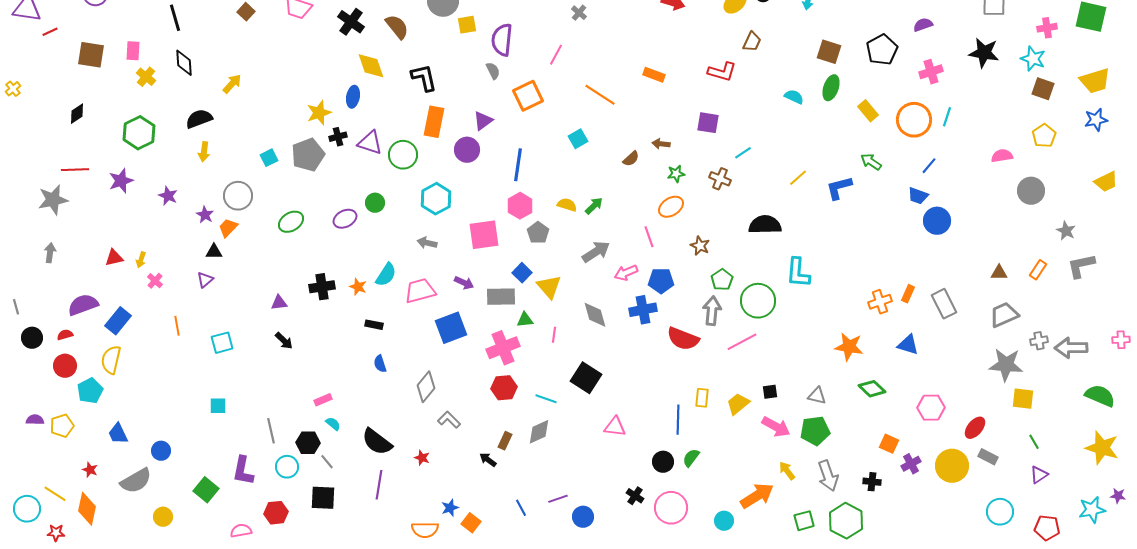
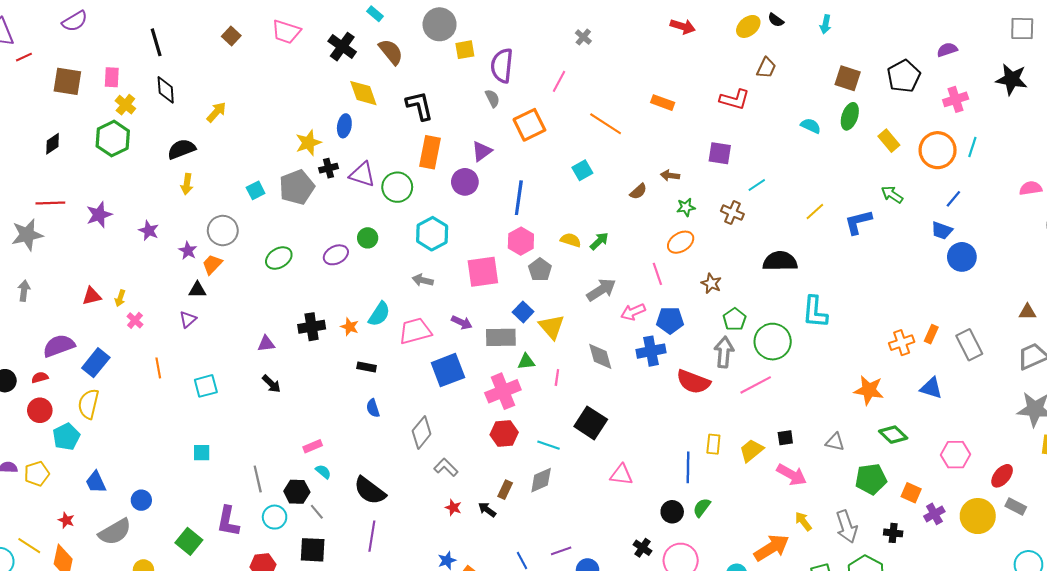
green hexagon: (139, 133) -> (113, 139), moved
green pentagon: (815, 431) -> (871, 479), moved
red star: (422, 458) -> (453, 508), moved

